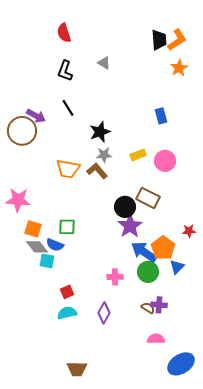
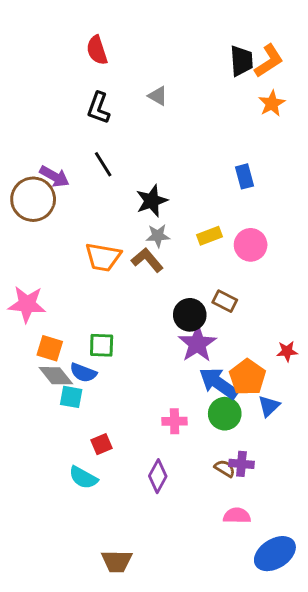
brown rectangle: (148, 198) -> (225, 301), size x0.7
cyan semicircle: (67, 313) -> (83, 478), moved, turned -138

